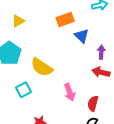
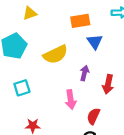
purple arrow: (101, 52) -> (85, 73), moved
yellow semicircle: (42, 67) -> (55, 54), moved, turned -70
red arrow: (101, 72) -> (108, 84), turned -102

